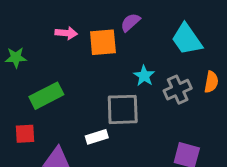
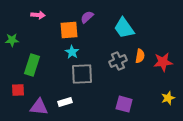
pink arrow: (66, 33) -> (38, 15), moved
cyan star: (144, 76) -> (72, 52), moved
green rectangle: (46, 96) -> (32, 65), turned -45
white rectangle: (97, 137) -> (65, 102), moved

